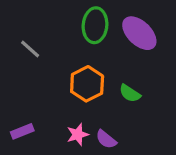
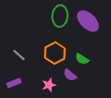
gray line: (30, 49) -> (19, 55), moved
purple semicircle: (106, 139) -> (70, 75), moved

